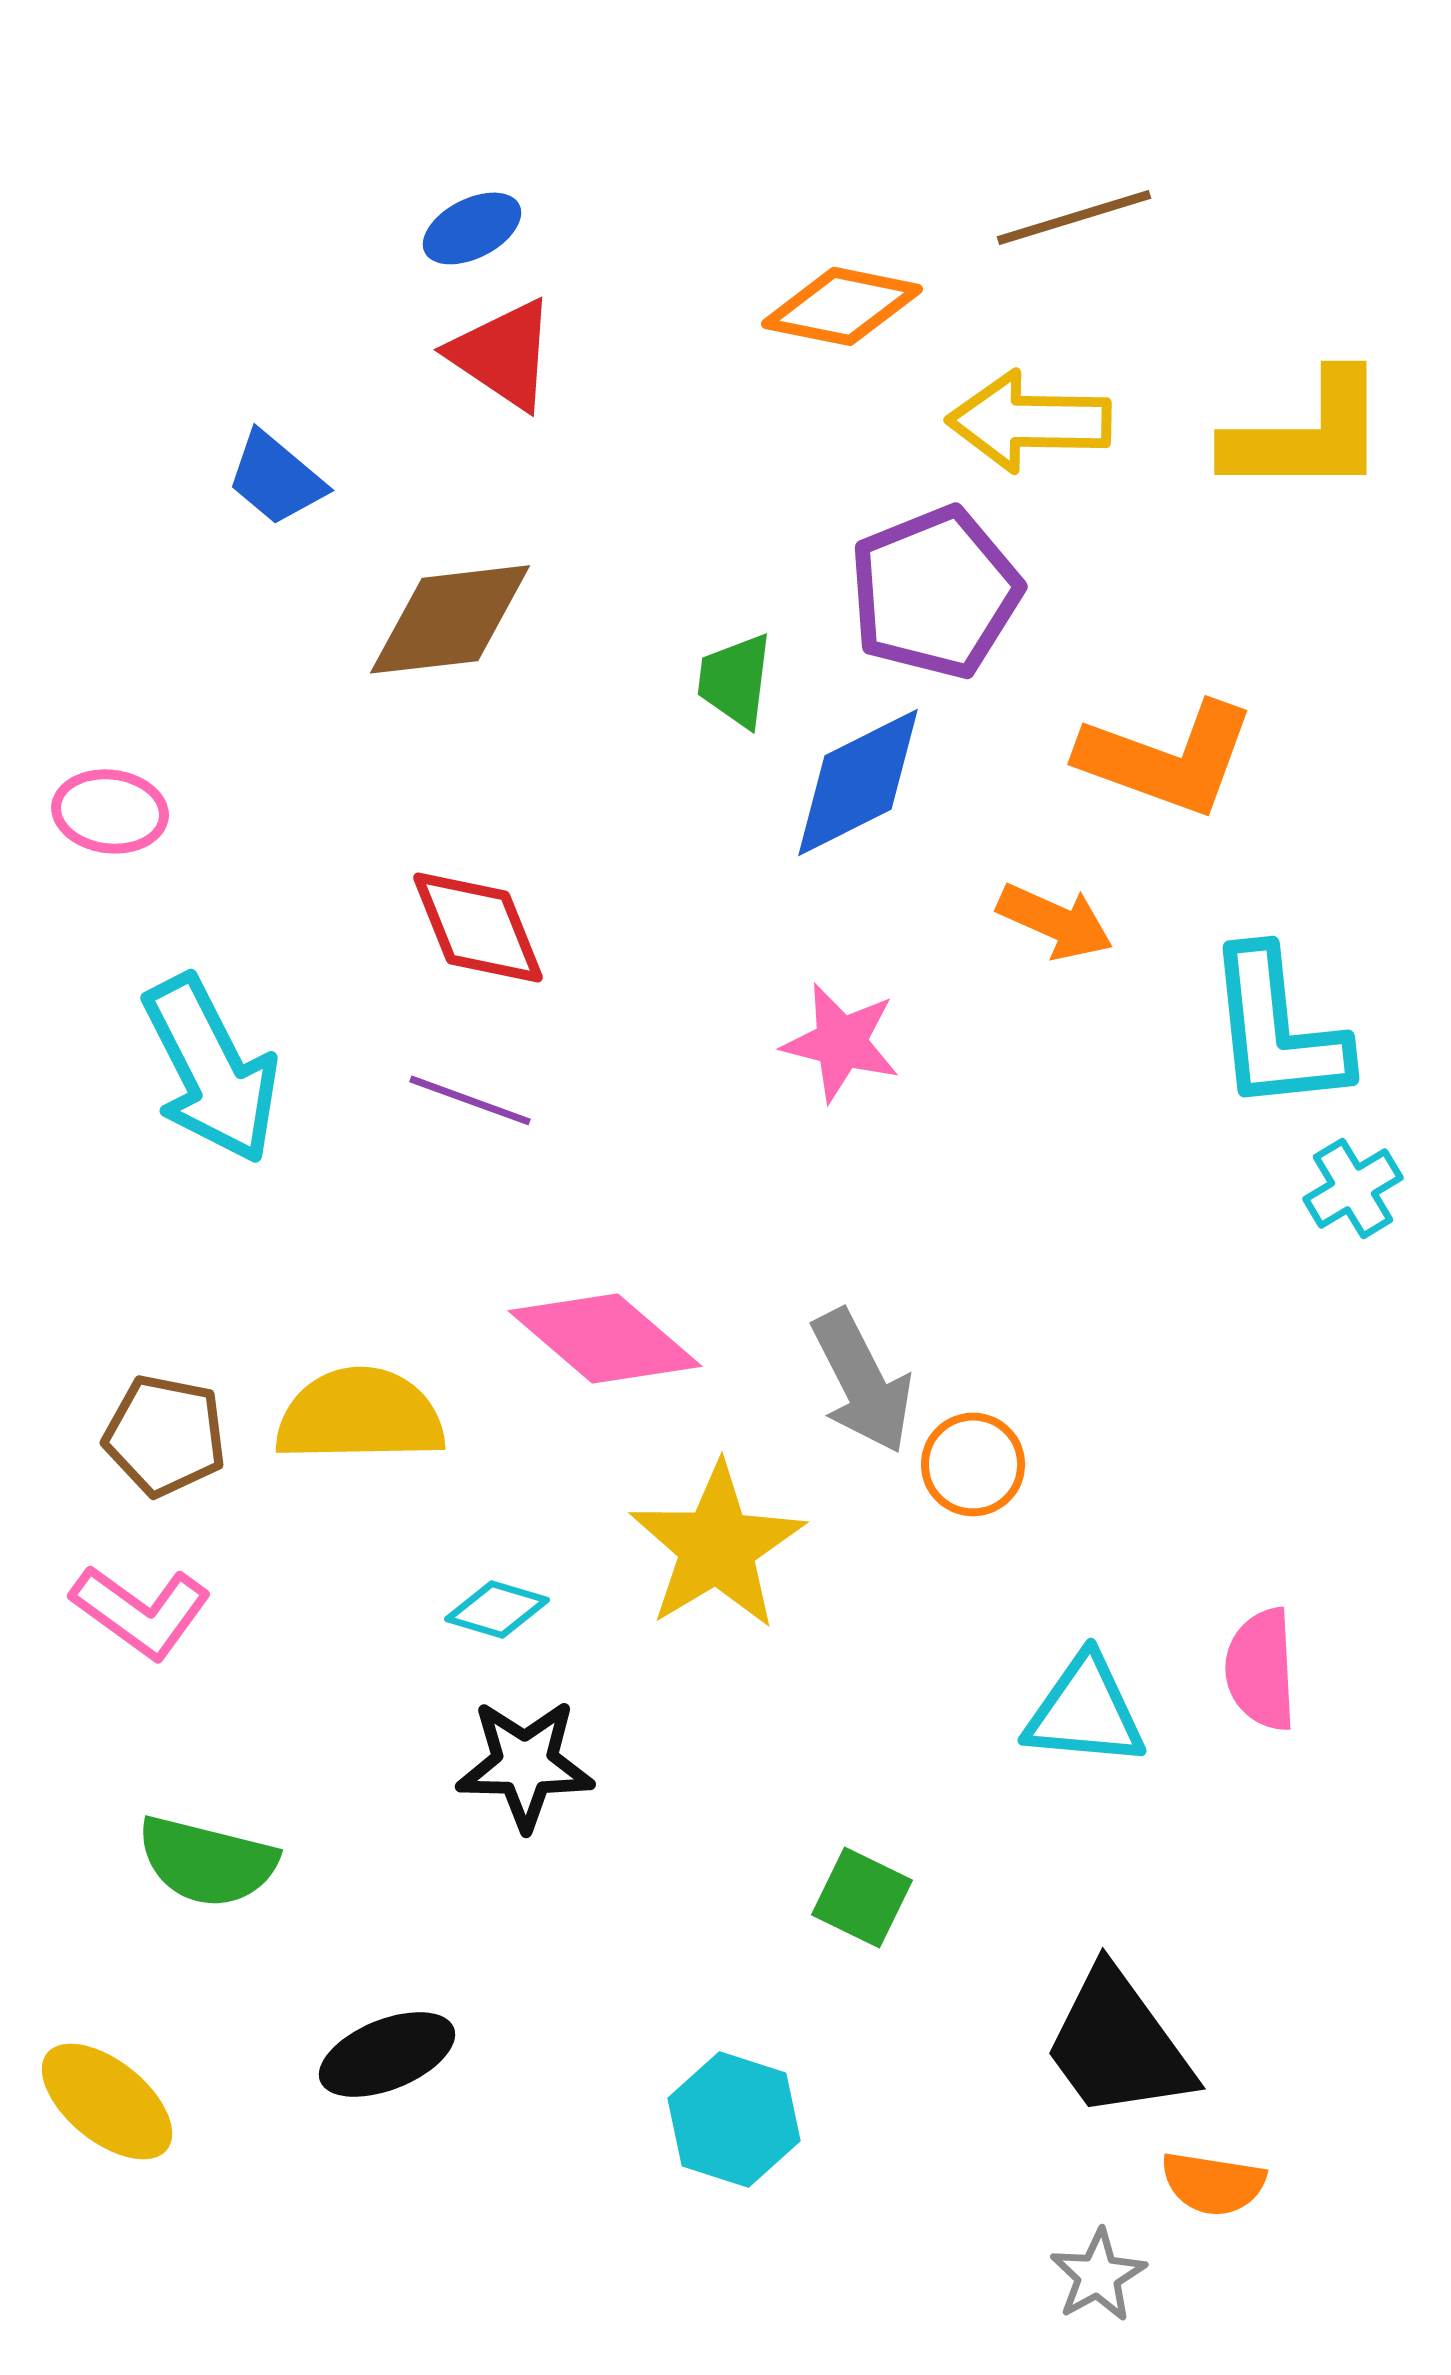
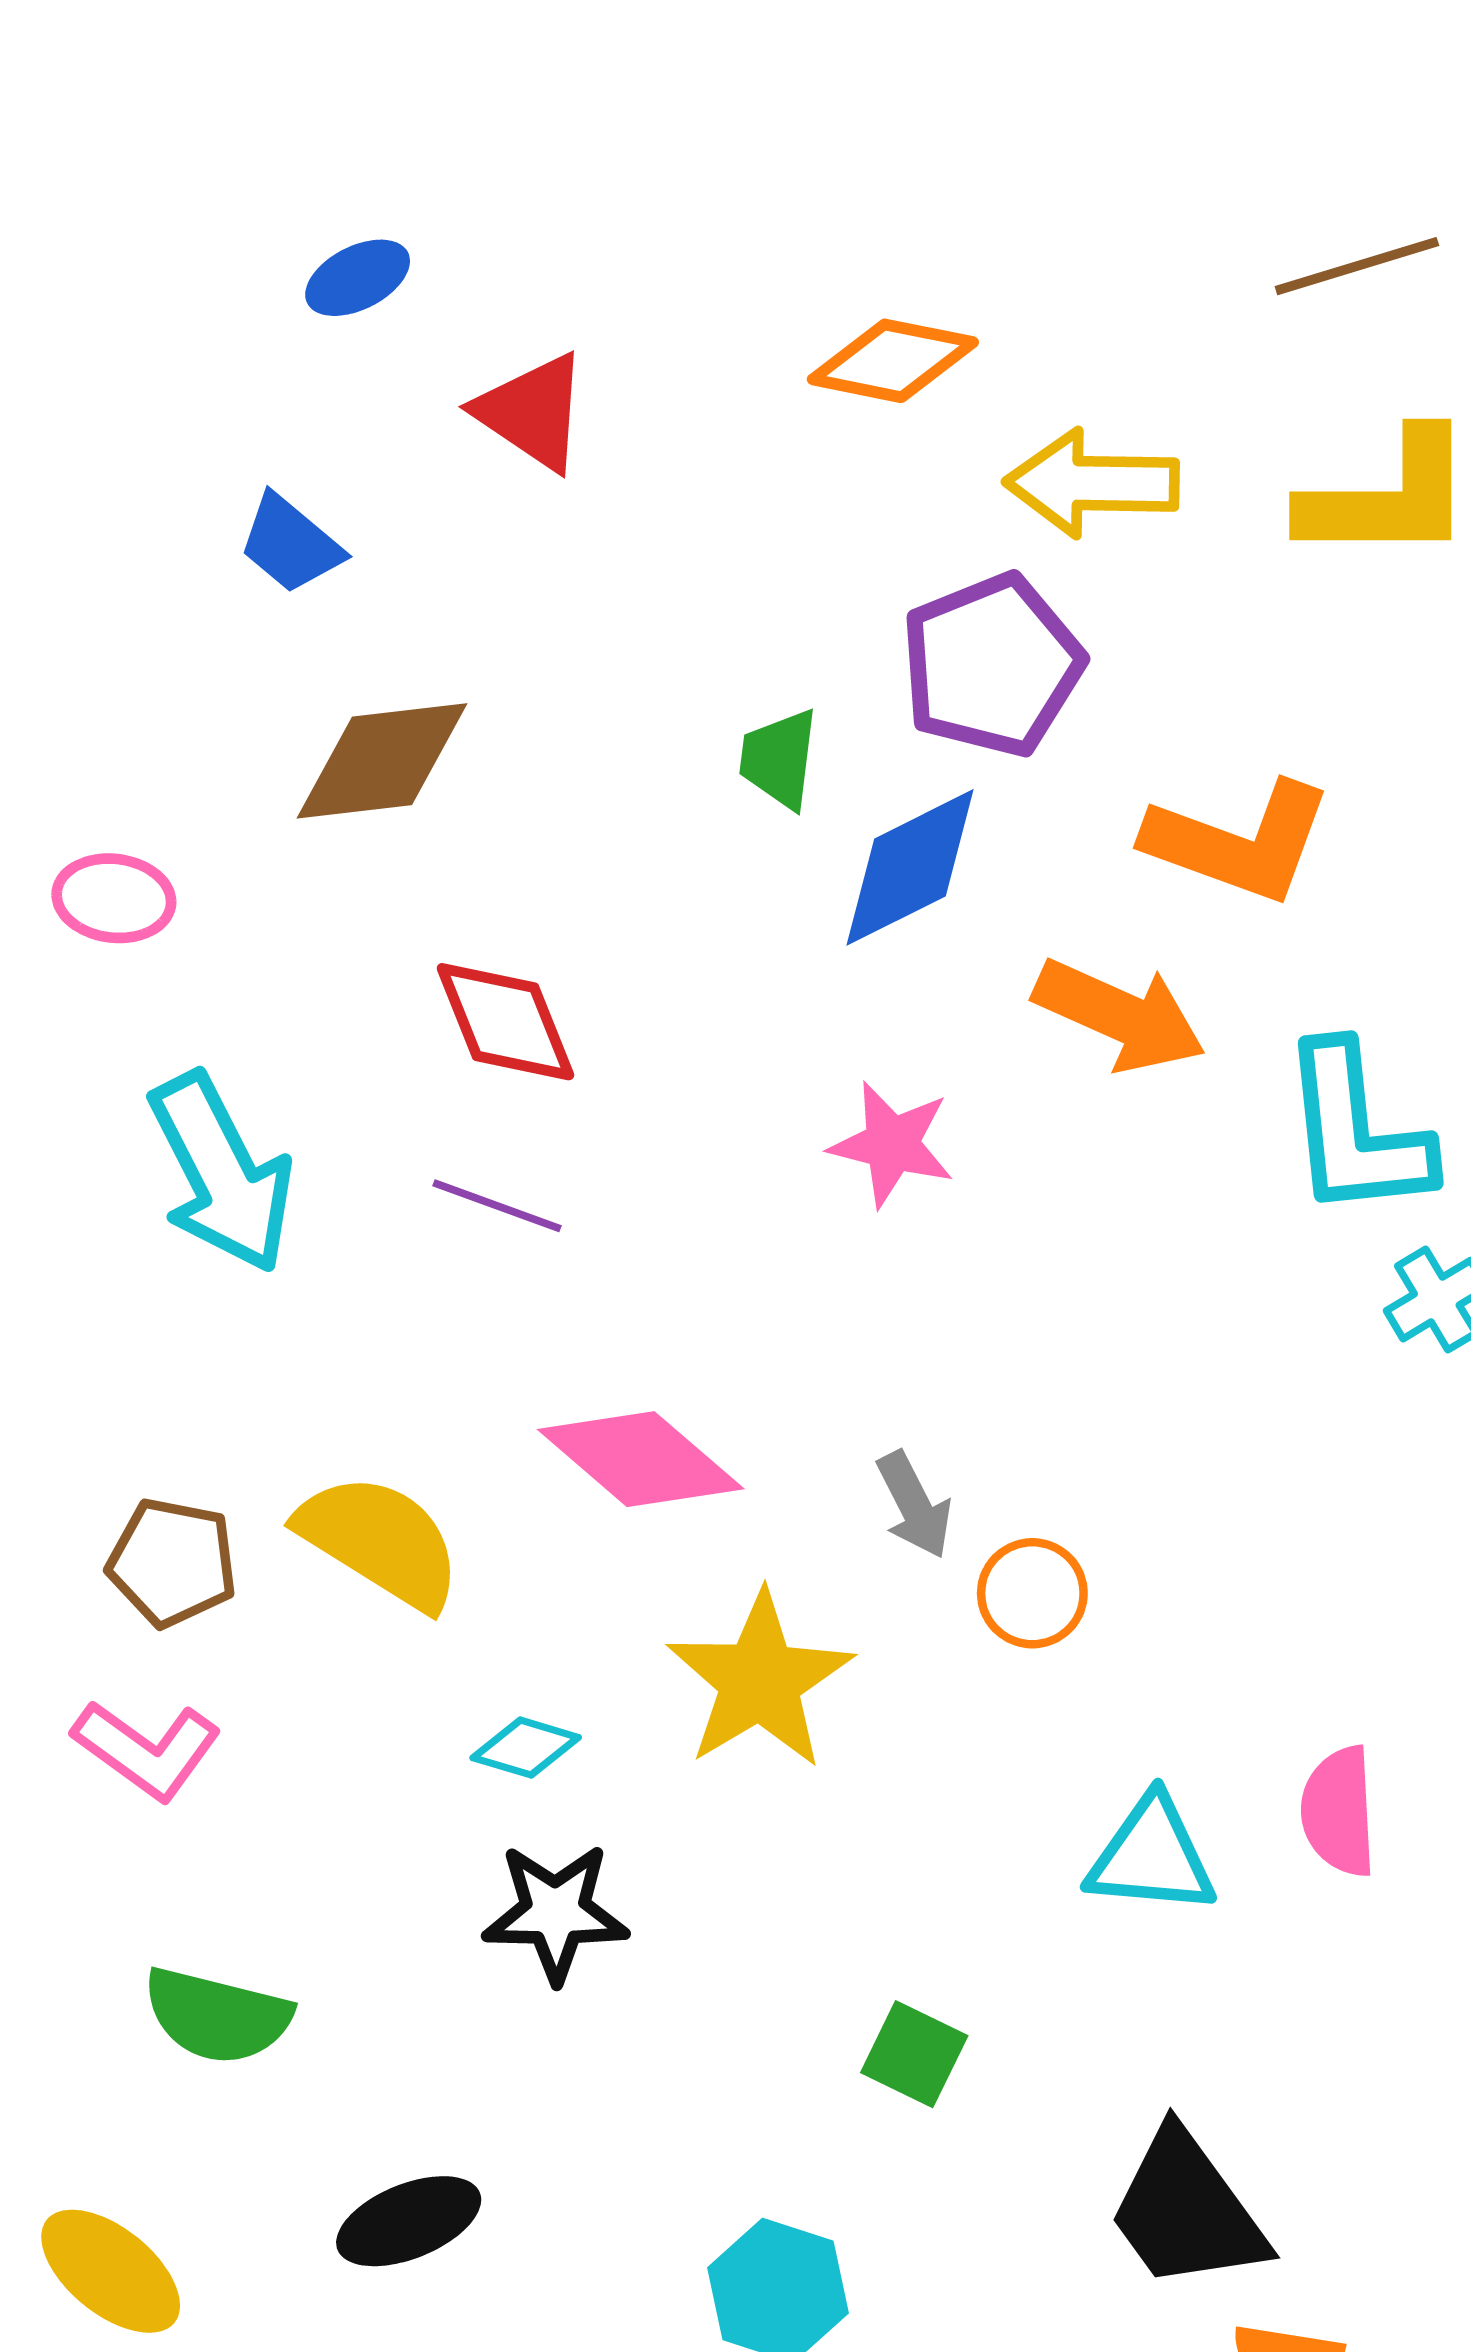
brown line: (1074, 217) -> (1357, 266), moved
blue ellipse: (472, 228) -> (358, 278), moved
brown diamond: (450, 619) -> (382, 761), moved
orange arrow: (1055, 921) -> (1120, 1015), size x1.4
gray arrow: (862, 1381) -> (914, 1505), size x0.7
yellow semicircle: (360, 1415) -> (380, 1541), turned 33

